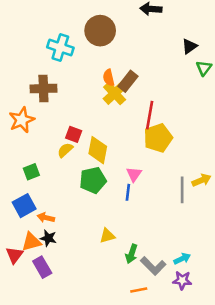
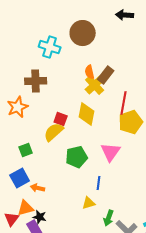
yellow semicircle: (65, 150) -> (54, 132), size x1.5
yellow diamond: (98, 150) -> (87, 114), moved
pink triangle: (134, 174) -> (111, 152), size x1.5
blue line: (128, 192) -> (99, 183), moved
black star: (48, 238) -> (40, 217), moved

